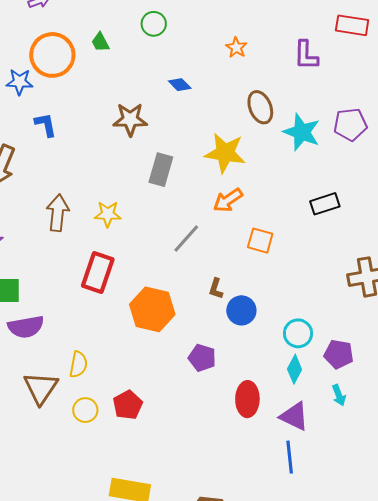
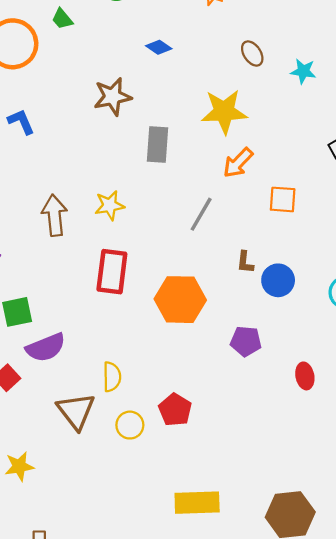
brown ellipse: (260, 107) -> (252, 53), size x0.7
cyan star: (302, 132) -> (303, 71), size x0.6
red ellipse: (247, 399) -> (305, 376), size x0.7

